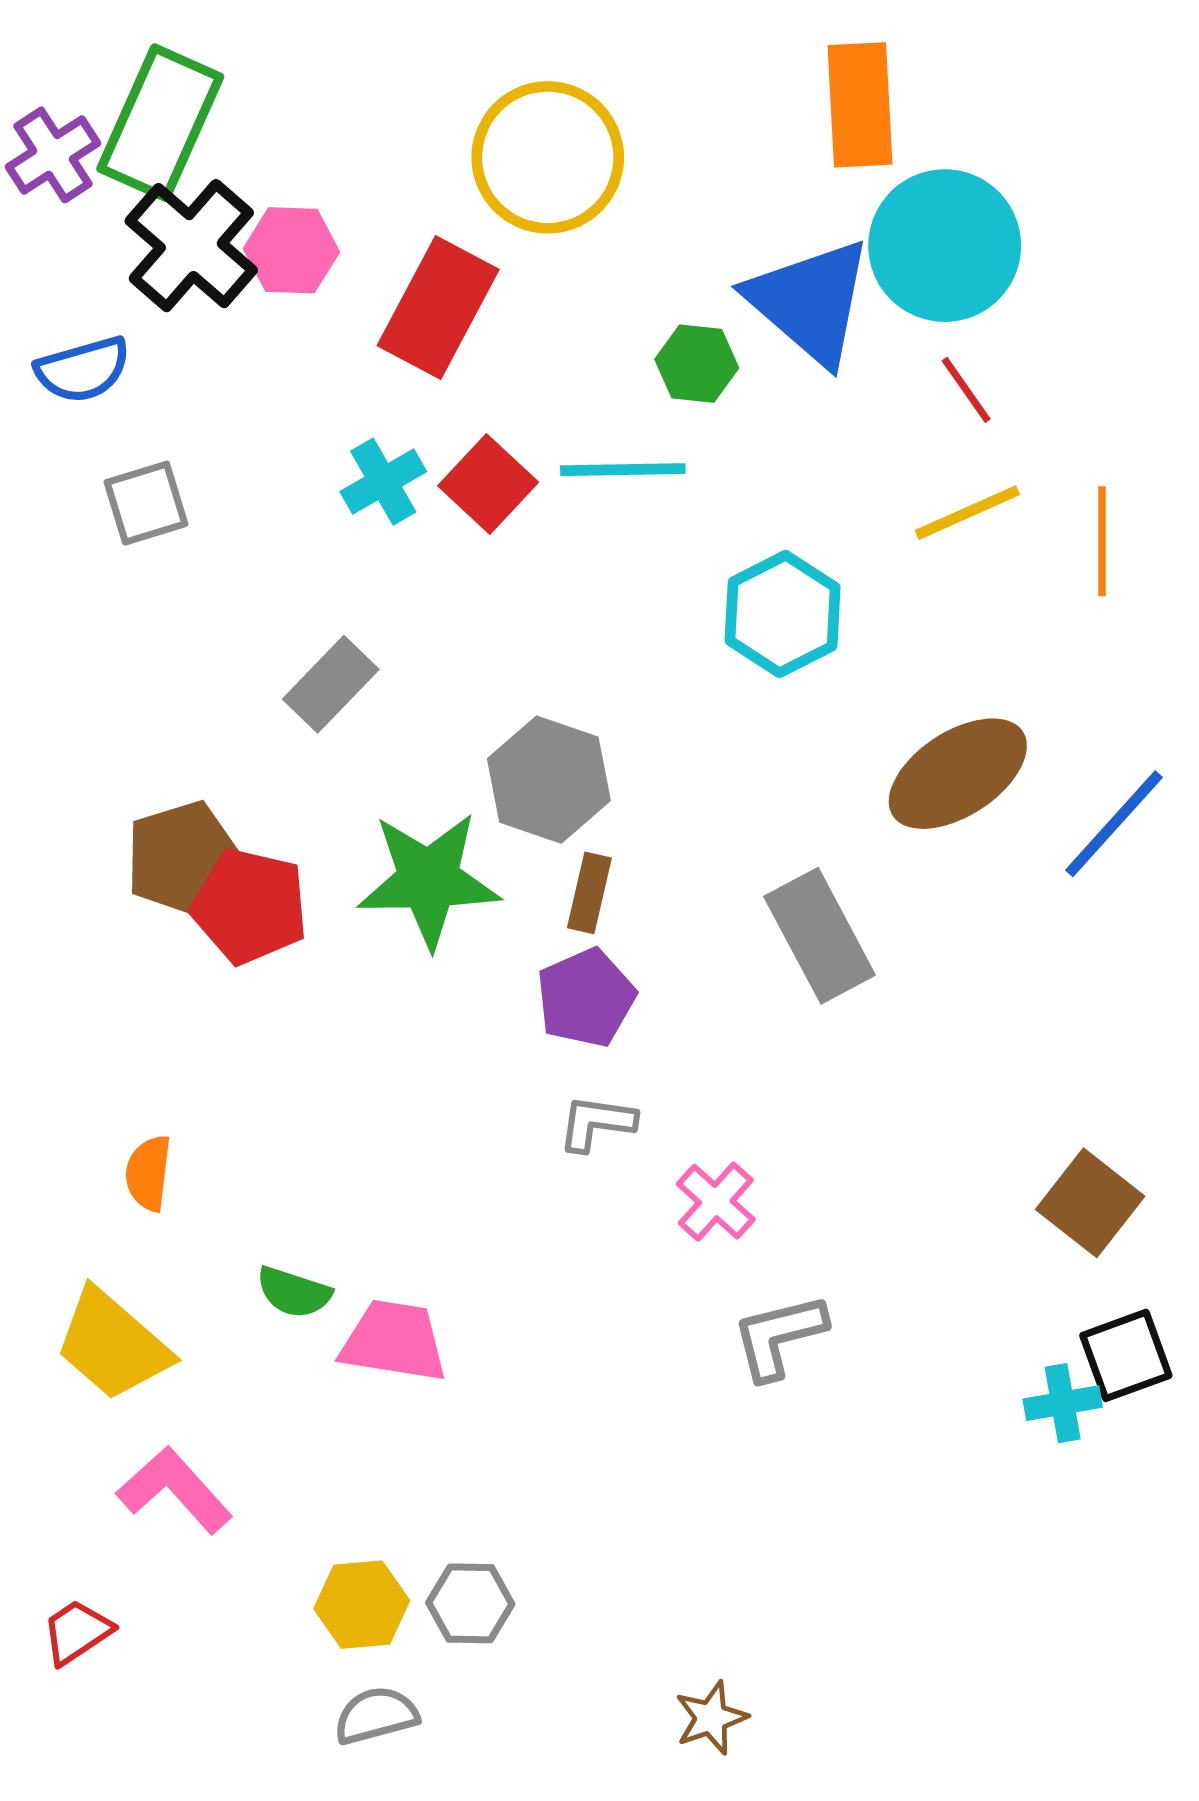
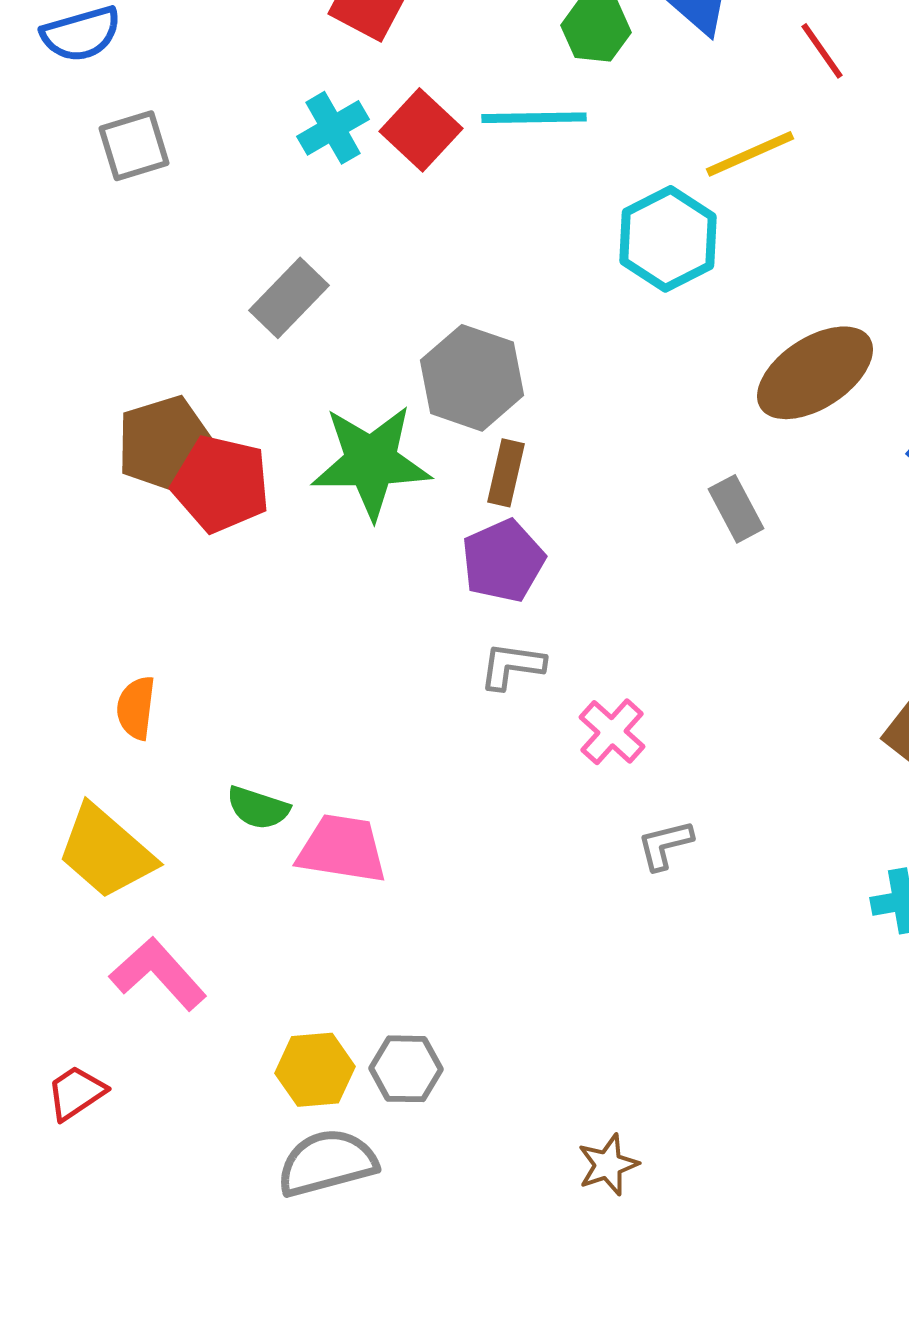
yellow line: (967, 513) -> (750, 154), moved
gray rectangle: (820, 936) -> (736, 509), moved, size x0.6
gray L-shape: (779, 1336) -> (665, 845), size x0.7
gray semicircle: (376, 1715) -> (327, 1163), size x1.4

